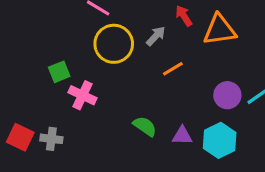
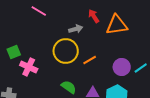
gray arrow: (156, 36) -> (76, 29), turned 32
yellow circle: (114, 44) -> (66, 51), moved
orange line: (173, 69) -> (90, 60), moved

